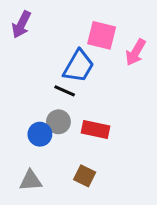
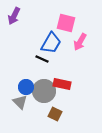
pink arrow: (136, 52) -> (80, 42), moved
gray circle: (58, 122) -> (44, 91), moved, size x1.5
gray triangle: (31, 180) -> (20, 102), moved, turned 49

